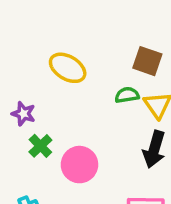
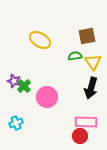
brown square: (147, 61) -> (87, 36), turned -30
purple star: (23, 114) -> (14, 81), moved

